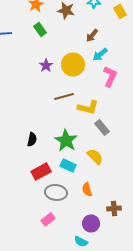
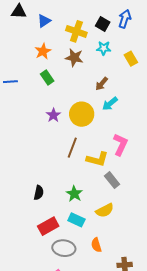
pink L-shape: (110, 76) -> (120, 144), moved
brown line: (64, 96) -> (72, 148), turned -54
green star: (66, 140) -> (74, 194), size x0.7
yellow semicircle: (95, 156) -> (105, 210), turned 108

